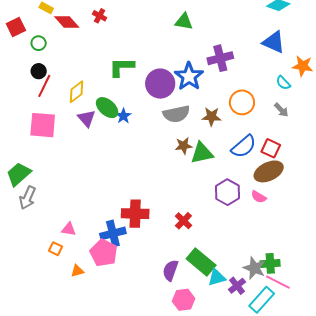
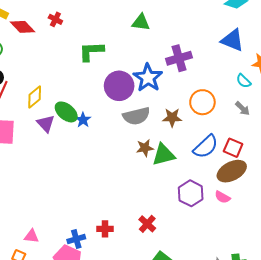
green L-shape: (122, 67) -> (91, 51), moved
red cross: (135, 214) -> (105, 229), moved, size x0.6
blue cross: (113, 233) -> (76, 239), size x0.7

